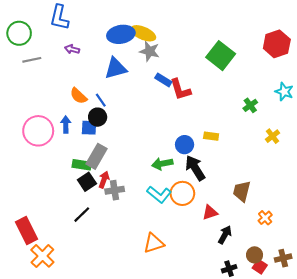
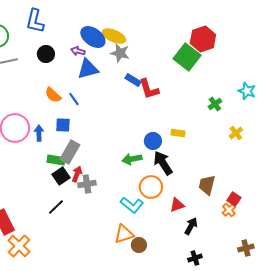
blue ellipse: (121, 34) -> (93, 37), turned 45
red hexagon: (277, 44) -> (203, 39), moved
purple arrow: (72, 49) -> (78, 51), moved
black circle: (98, 117) -> (46, 54), moved
blue arrow: (66, 124) -> (39, 133), moved
cyan L-shape: (159, 194) -> (132, 205), moved
brown circle: (255, 255) -> (139, 245), moved
red square: (260, 267) -> (234, 199), moved

